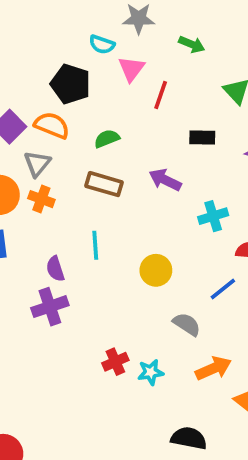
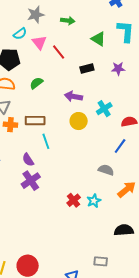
cyan semicircle: (102, 44) -> (20, 34), turned -40
red line: (161, 95) -> (59, 52), turned -42
brown rectangle: (104, 184) -> (35, 121), moved
yellow circle: (156, 270) -> (79, 121), moved

